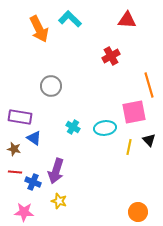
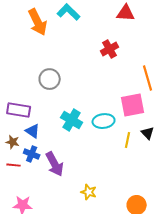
cyan cross: (73, 127) -> (72, 120), size x1.5
purple arrow: (56, 171) -> (55, 164), turned -45
blue cross: (33, 182) -> (32, 154), moved
yellow star: (59, 201) -> (89, 192), moved

